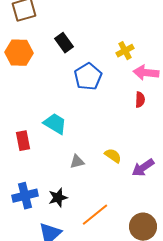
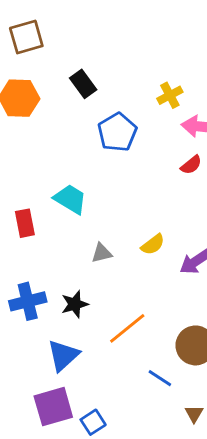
red semicircle: (140, 100) -> (191, 165), turned 49
yellow semicircle: (113, 156) -> (153, 245), turned 108

